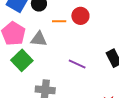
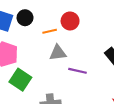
gray triangle: (39, 39) -> (58, 53), moved

